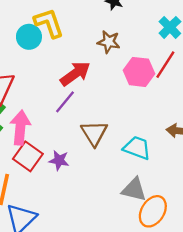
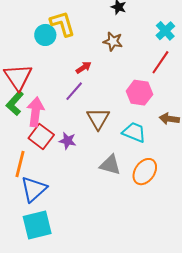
pink hexagon: (139, 72) -> (139, 93), moved
red arrow: (75, 74) -> (84, 67), size x0.6
gray triangle: (134, 190) -> (110, 165), moved
orange ellipse: (153, 211) -> (145, 172), moved

